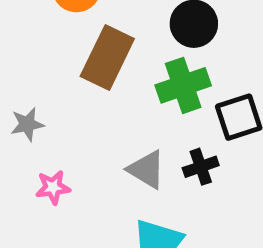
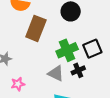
green cross: (183, 85) -> (67, 50), moved

